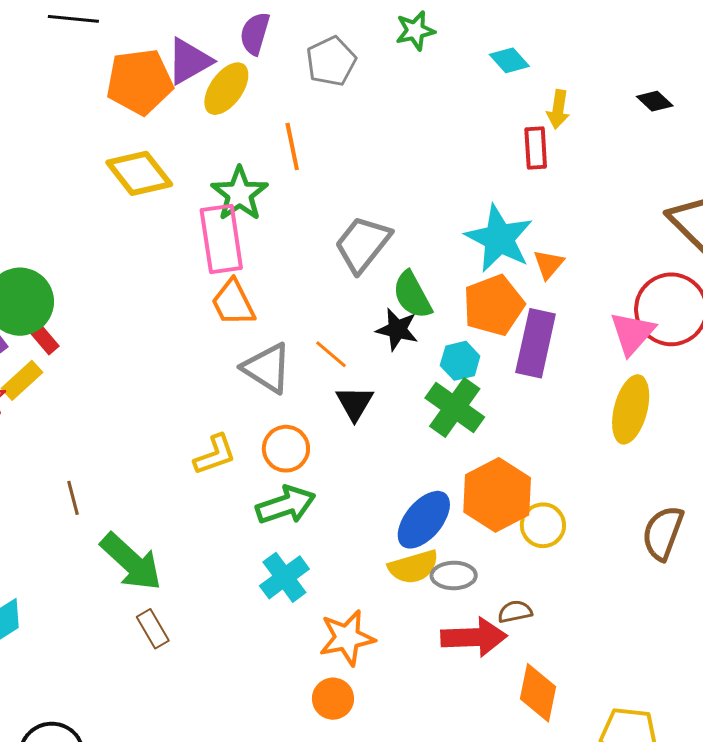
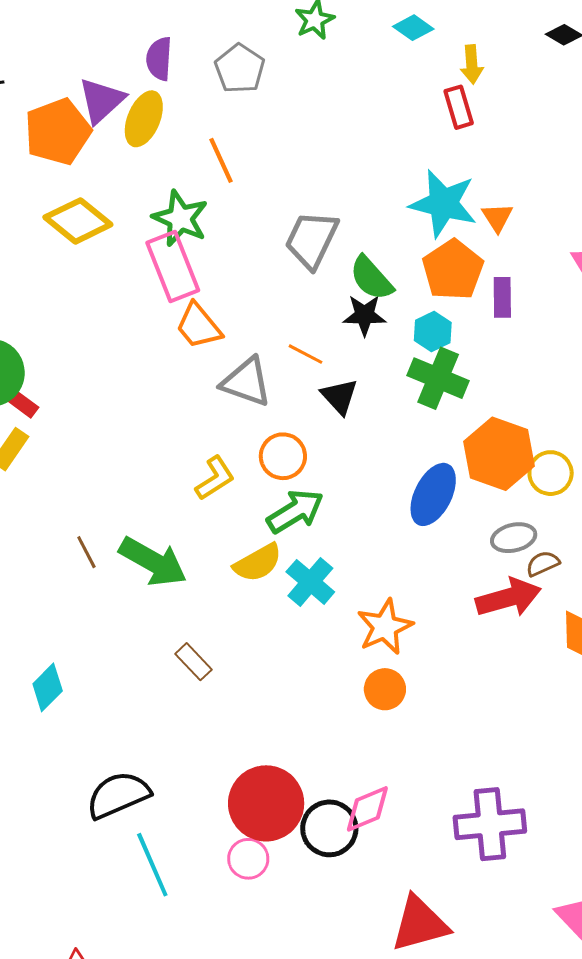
purple rectangle: (536, 343) -> (502, 297), size x0.6
green arrow: (131, 562) -> (153, 562), moved
yellow semicircle: (413, 567) -> (258, 563), moved
gray ellipse: (454, 575) -> (514, 538), moved

